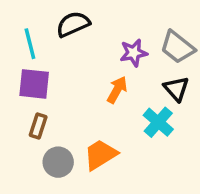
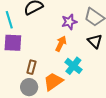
cyan cross: (158, 122) -> (73, 66), moved
brown rectangle: (38, 126) -> (31, 67), moved

